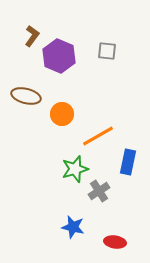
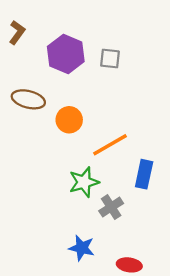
brown L-shape: (32, 36) -> (17, 32), moved
gray square: (107, 51) -> (110, 59), moved

